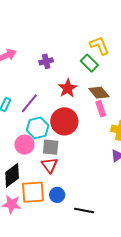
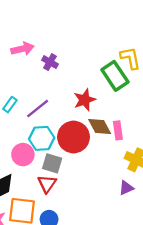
purple cross: (46, 61) -> (50, 62), moved, turned 32
green rectangle: (89, 63) -> (115, 76), size x1.4
brown diamond: (99, 93) -> (100, 127), moved

